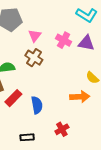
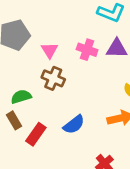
blue semicircle: (37, 105) -> (74, 125), moved, turned 72

